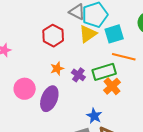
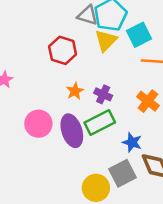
green rectangle: (104, 72) -> (100, 123), moved
purple ellipse: (49, 99) -> (72, 131), turned -30

